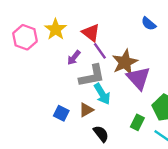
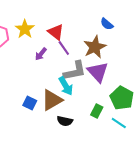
brown star: (125, 62) -> (95, 47), moved
gray L-shape: (92, 76) -> (75, 71), moved
brown triangle: (86, 110) -> (52, 100), size x1.6
black semicircle: (101, 134) -> (65, 121), turned 140

